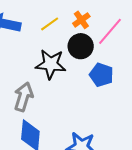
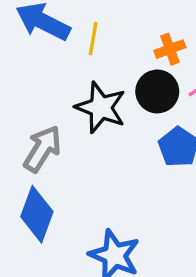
yellow line: (50, 24) -> (93, 39), moved, turned -60

